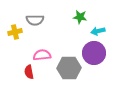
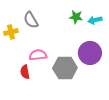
gray semicircle: (35, 20) -> (31, 20), turned 60
cyan arrow: (98, 31) -> (95, 20), moved

